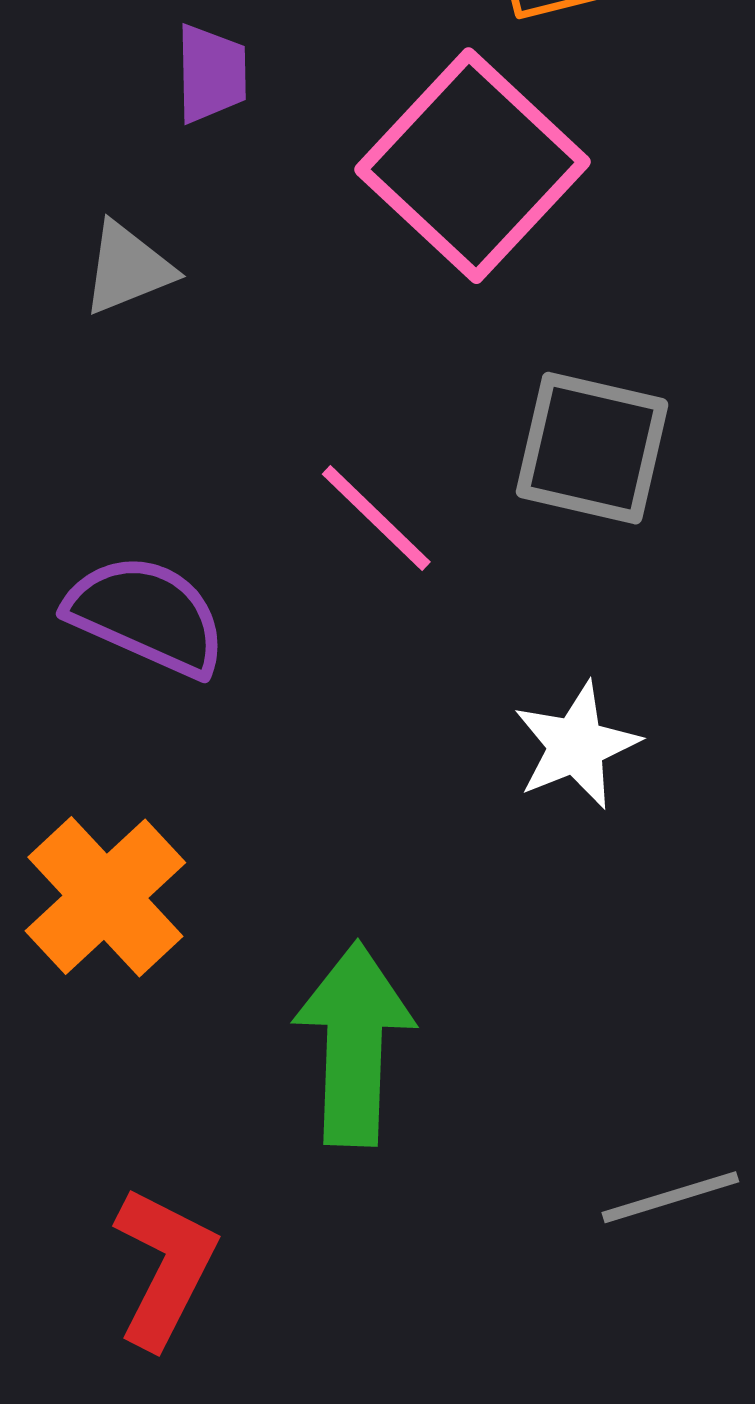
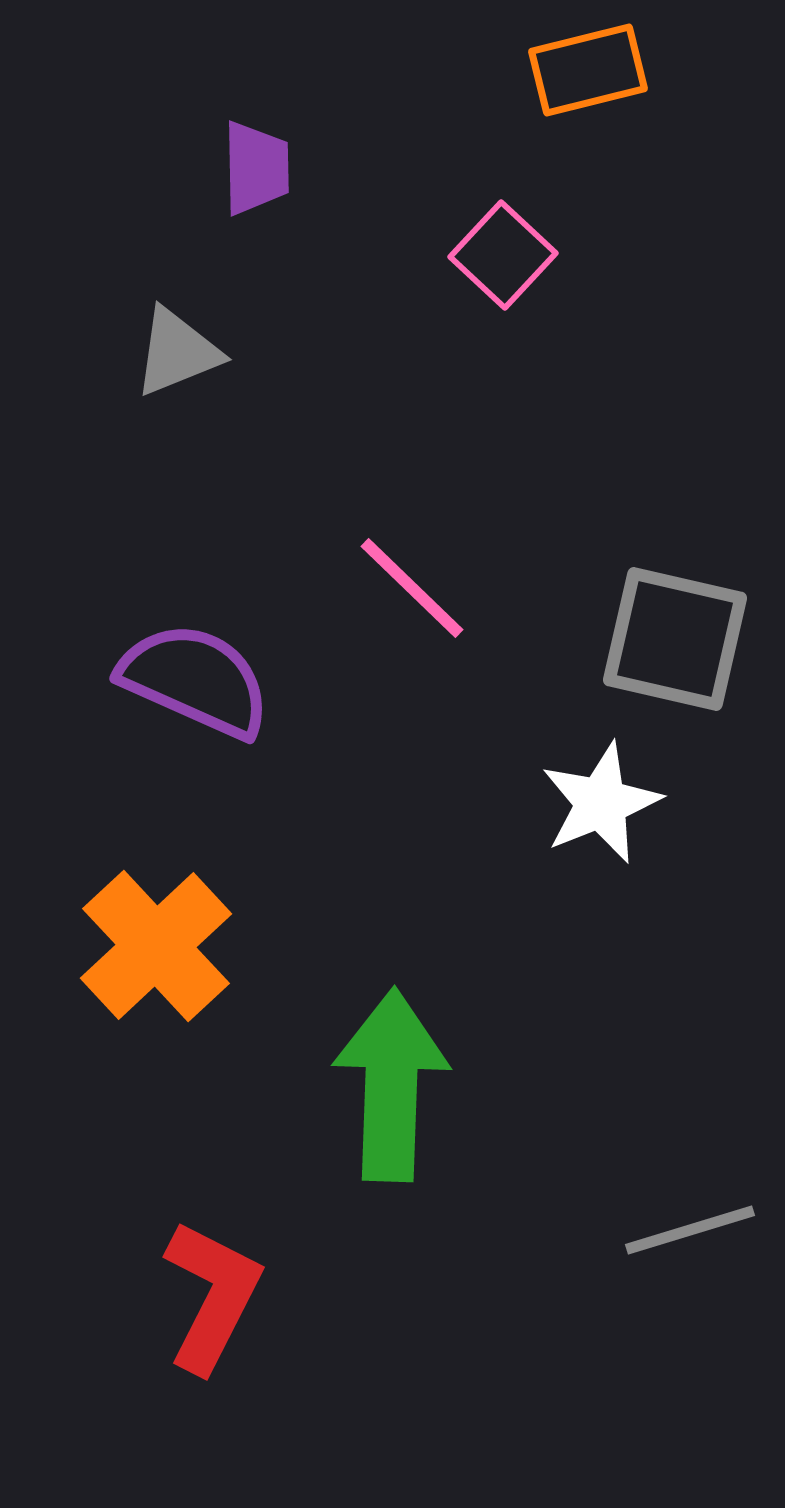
pink square: (473, 166) -> (503, 255), size x0.5
gray square: (592, 448) -> (675, 639), moved

